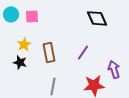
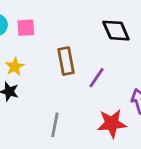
brown rectangle: (49, 52) -> (66, 61), moved

